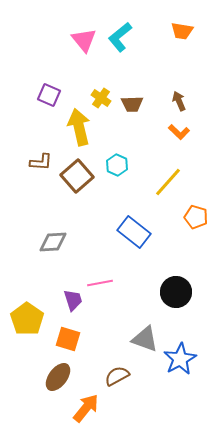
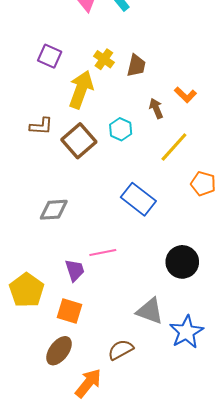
brown arrow: (179, 101) -> (156, 108), moved
brown trapezoid: (132, 104) -> (136, 66), turned -75
yellow arrow: (79, 127) -> (81, 90), turned 33

